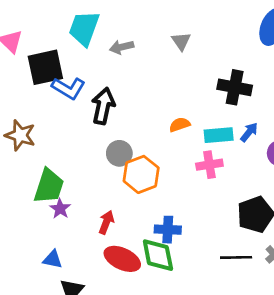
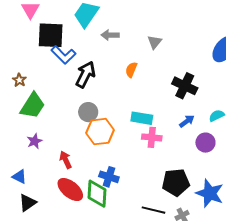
orange semicircle: (180, 125) -> (131, 70), moved, turned -63
brown star: (20, 135) -> (19, 80), size x0.6
cyan rectangle: (219, 135) -> (142, 118), moved
green trapezoid: (49, 186) -> (33, 106), moved
red arrow: (106, 222) -> (66, 160), turned -60

